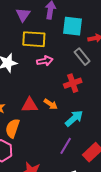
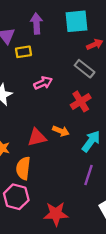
cyan square: (73, 26) -> (76, 21), moved
yellow rectangle: (34, 39) -> (23, 52), moved, size x0.6

